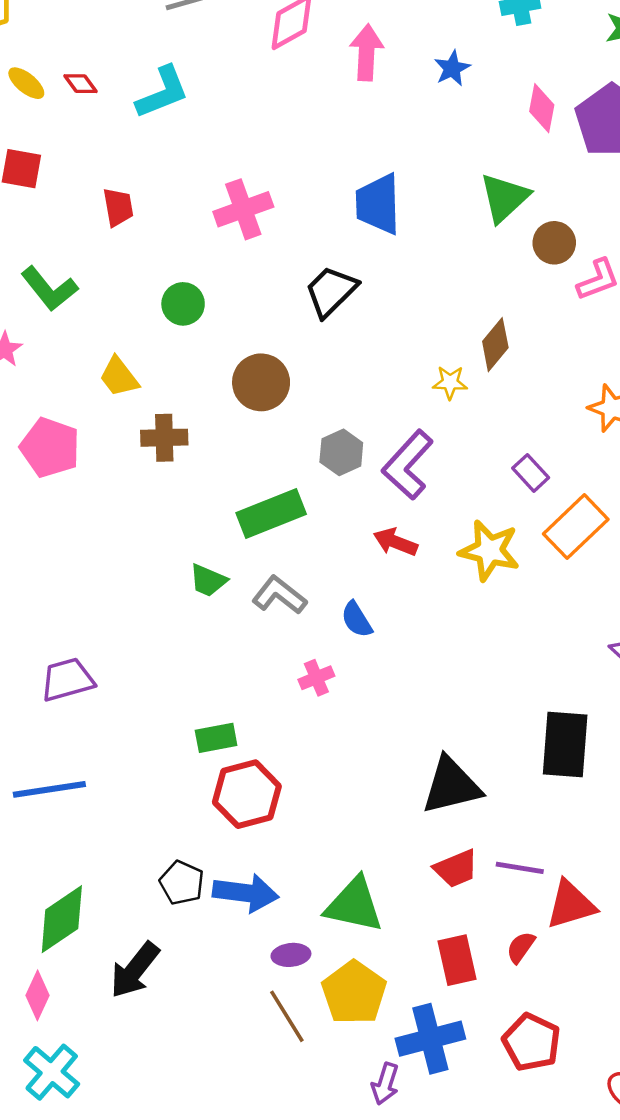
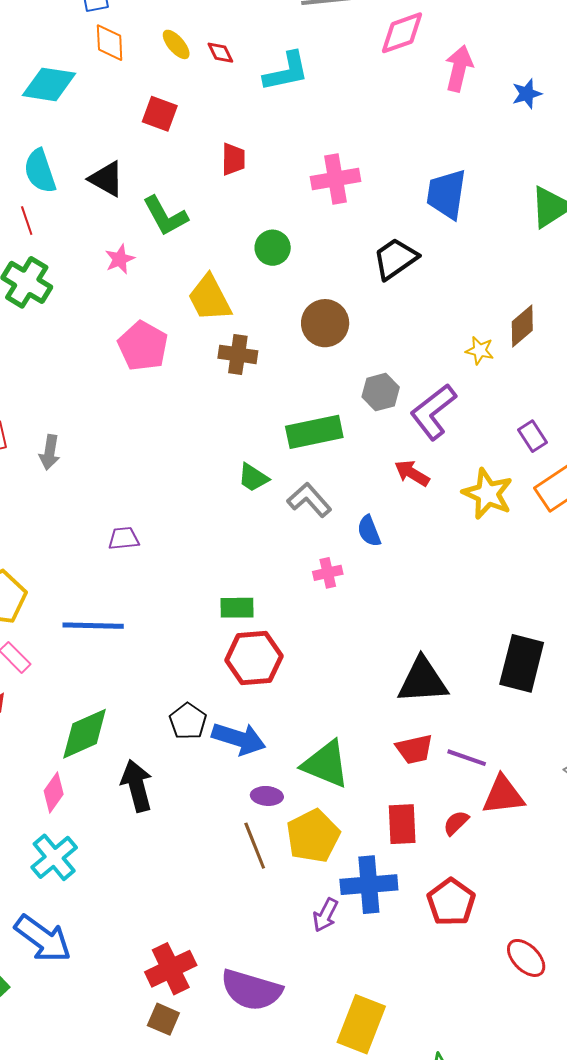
yellow trapezoid: (119, 377) -> (210, 298), size x1.4
purple trapezoid: (67, 680) -> (124, 538), size x0.7
black arrow: (135, 970) -> (137, 786), turned 117

